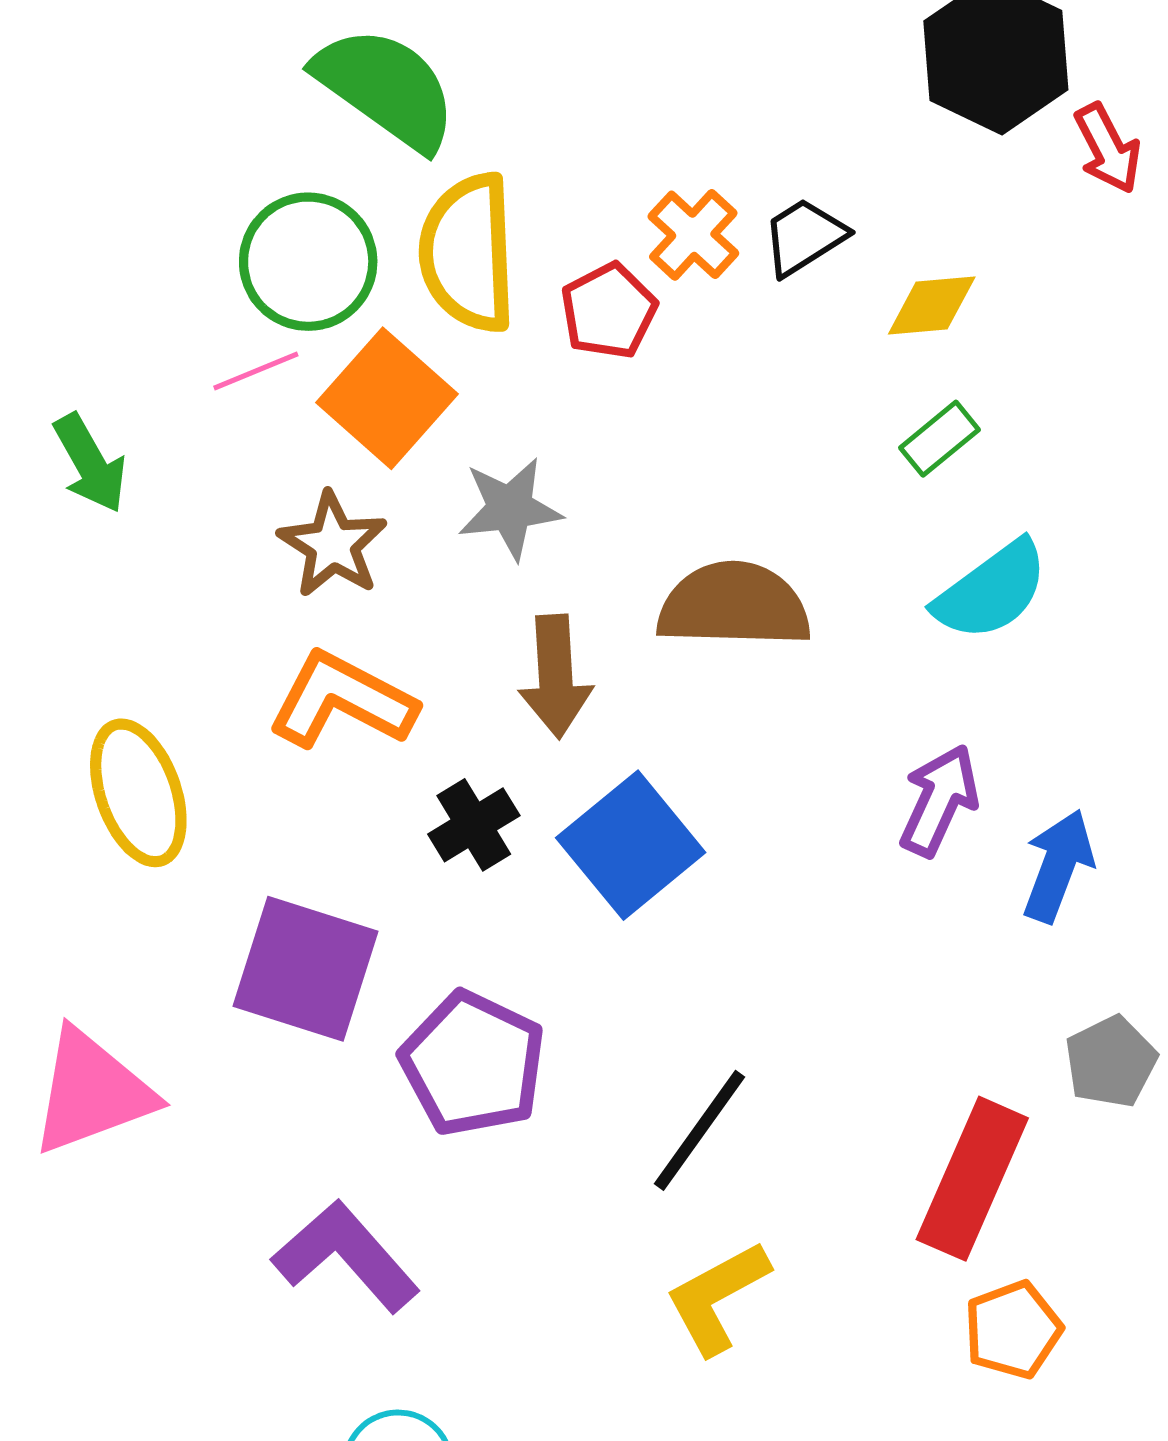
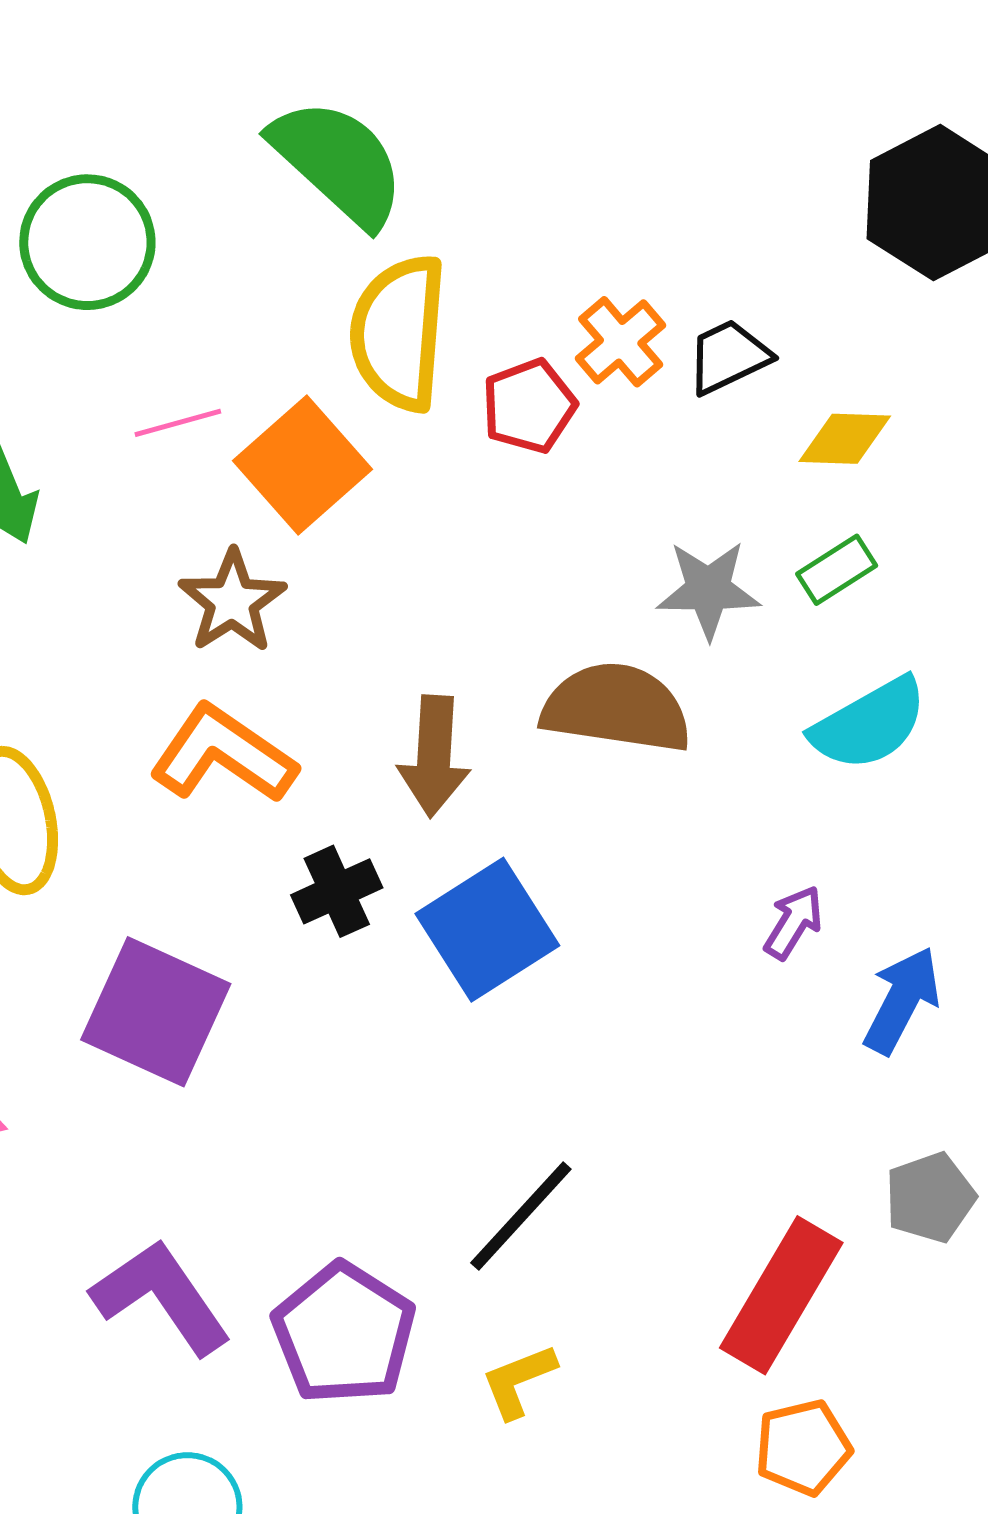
green circle: (308, 262) -> (87, 242), moved
gray star: (510, 508) -> (708, 590), moved
purple arrow: (939, 800) -> (794, 922), size x0.7
purple pentagon: (473, 1064) -> (344, 1333), moved
yellow L-shape: (717, 1297) -> (519, 1381), size x0.7

